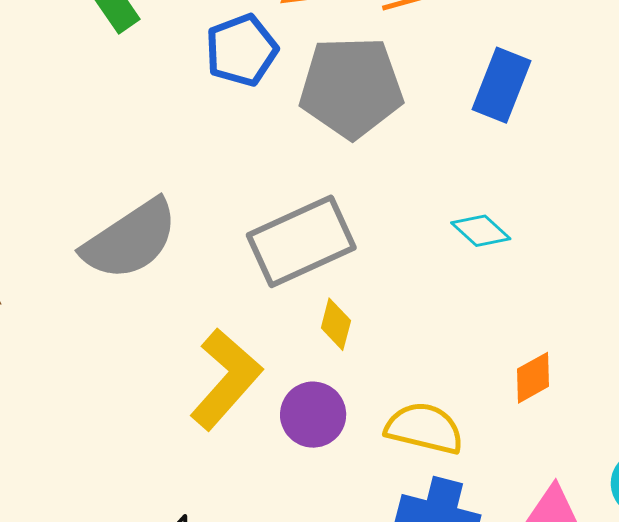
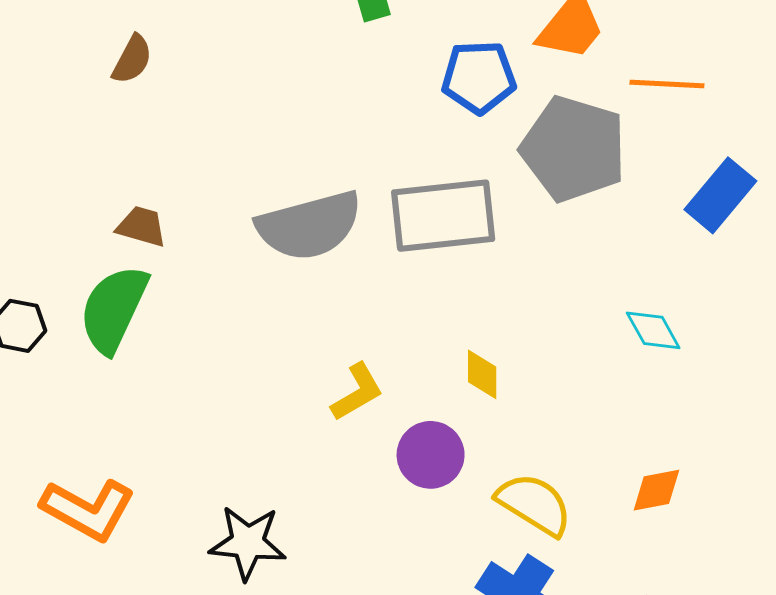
gray rectangle: (301, 241) -> (443, 216), moved
yellow diamond: (336, 324) -> (482, 374), turned -33
yellow L-shape: (226, 379) -> (357, 392), size x0.6

